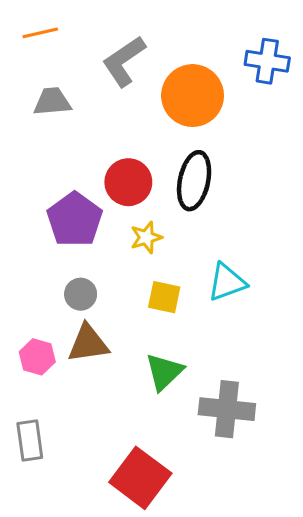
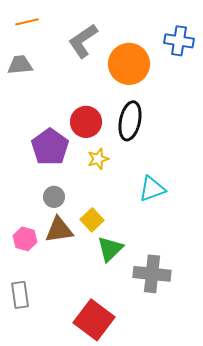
gray trapezoid: (52, 102) -> (20, 65), moved
yellow square: (164, 297) -> (92, 220), moved, turned 35

